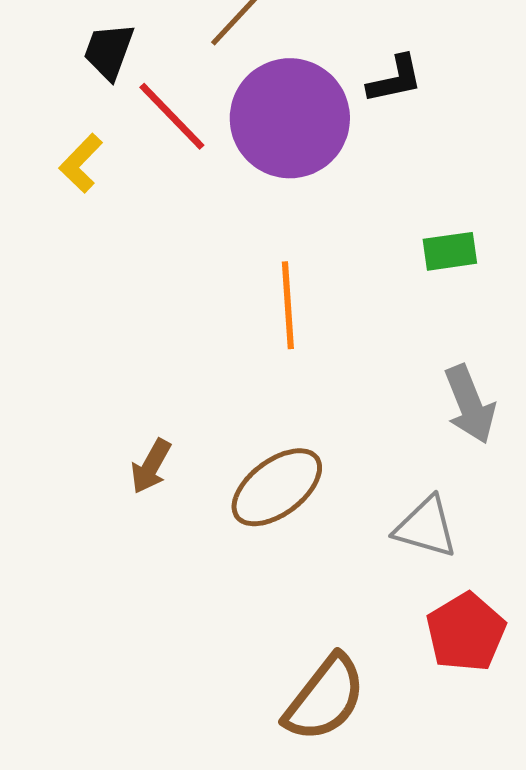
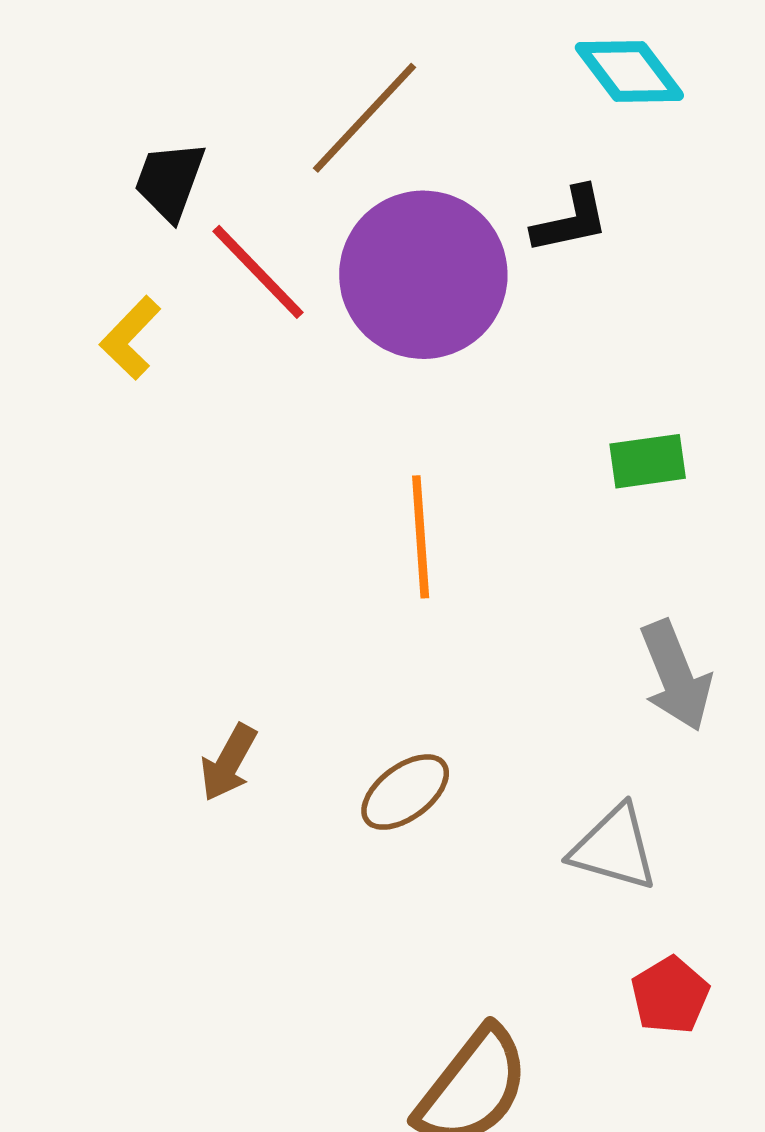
brown ellipse: (277, 487) -> (405, 792), size x0.7
red pentagon: (466, 632) -> (670, 995), size x0.7

